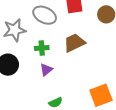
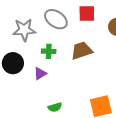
purple triangle: (46, 70) -> (40, 74), moved

